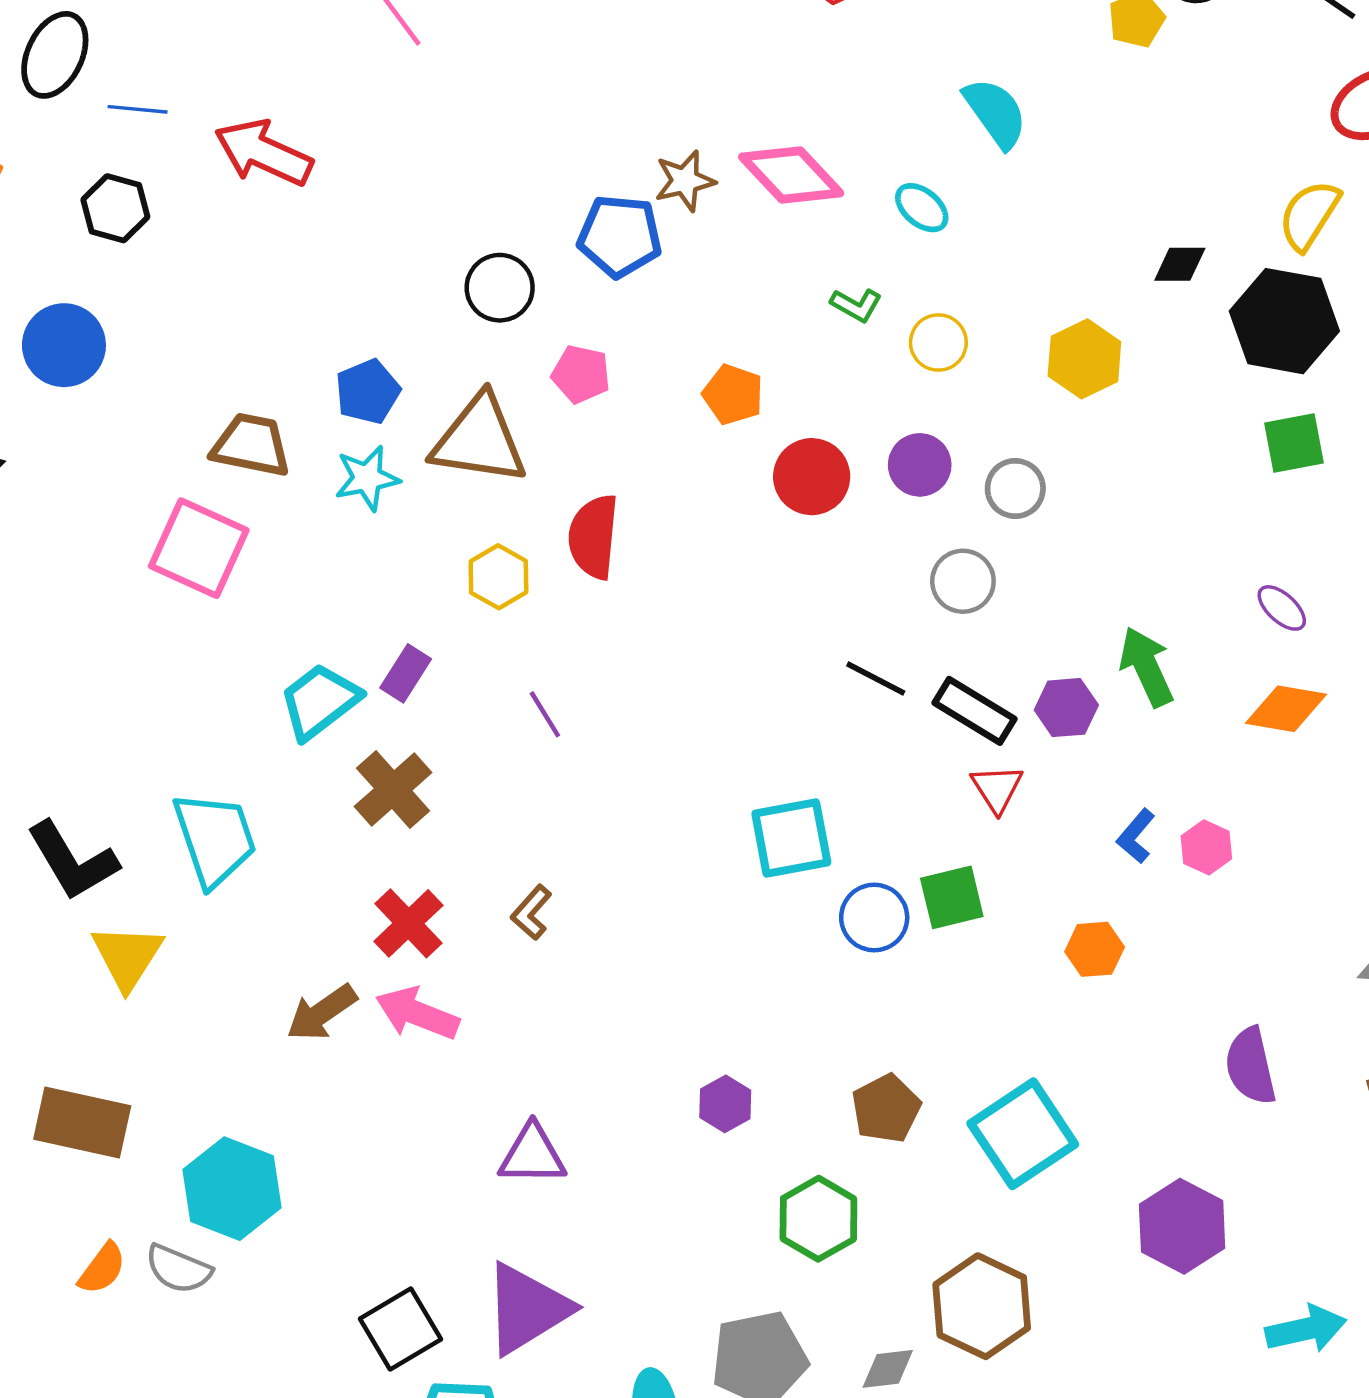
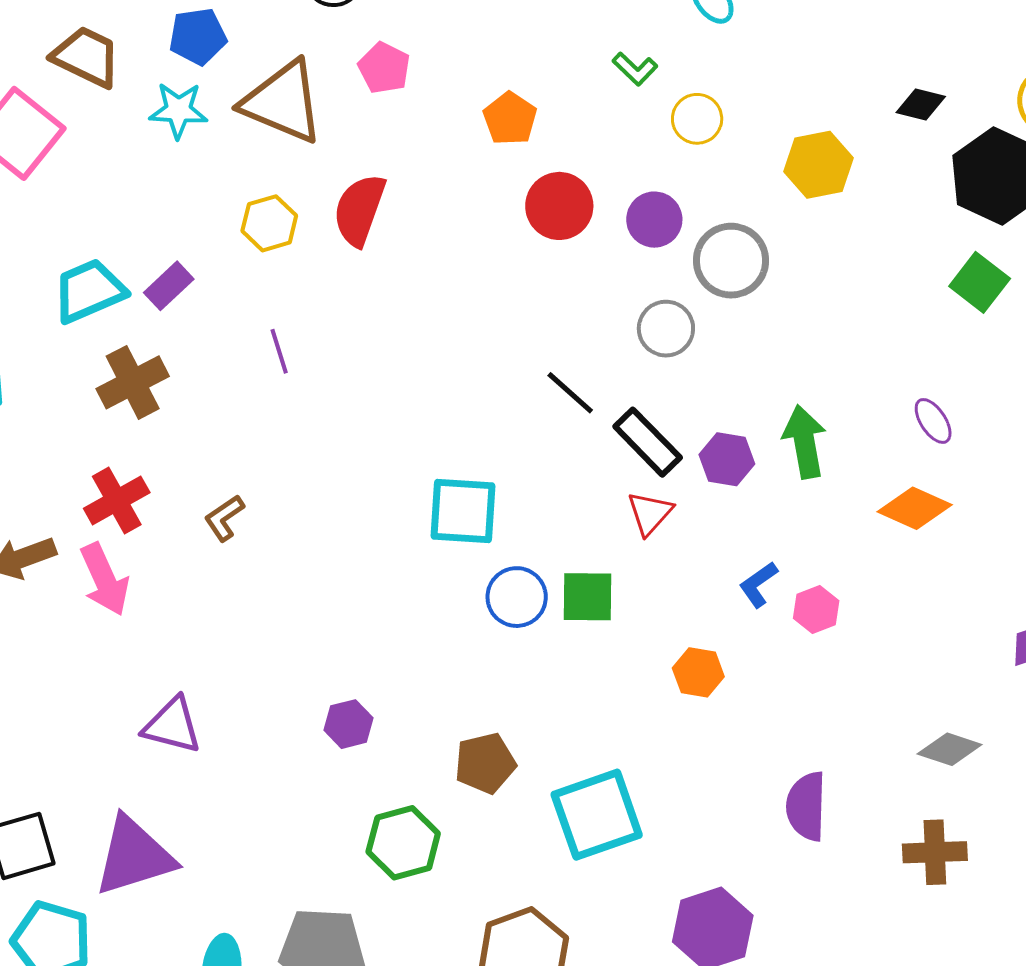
green square: (1294, 443) -> (980, 282), turned 34
gray circle: (1015, 489) -> (731, 261), size x1.4
pink arrow: (417, 1013) -> (105, 579), turned -150

